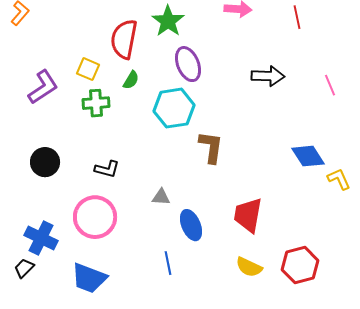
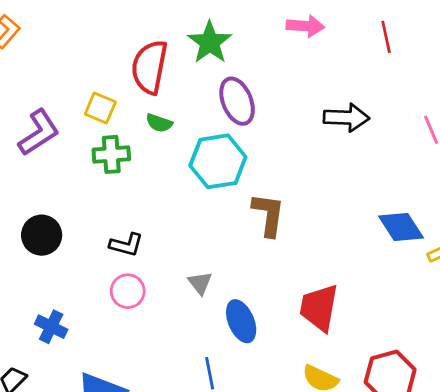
green semicircle: (131, 80) -> (159, 123), turned 78
gray triangle: (161, 197) -> (200, 283), turned 48
pink circle: (95, 217) -> (128, 291), moved, size x0.6
blue cross: (41, 238) -> (51, 327), moved, size x0.7

